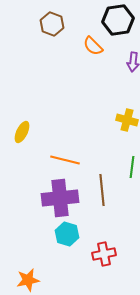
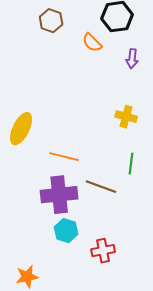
yellow ellipse: (22, 132) -> (21, 129), size x1.5
brown line: (102, 190) -> (101, 187), turned -64

